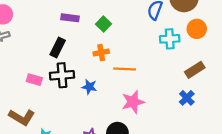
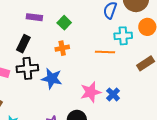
orange line: (125, 69) -> (105, 52), moved
blue star: (89, 87) -> (52, 79), size x1.5
blue cross: (187, 98) -> (113, 94), moved

